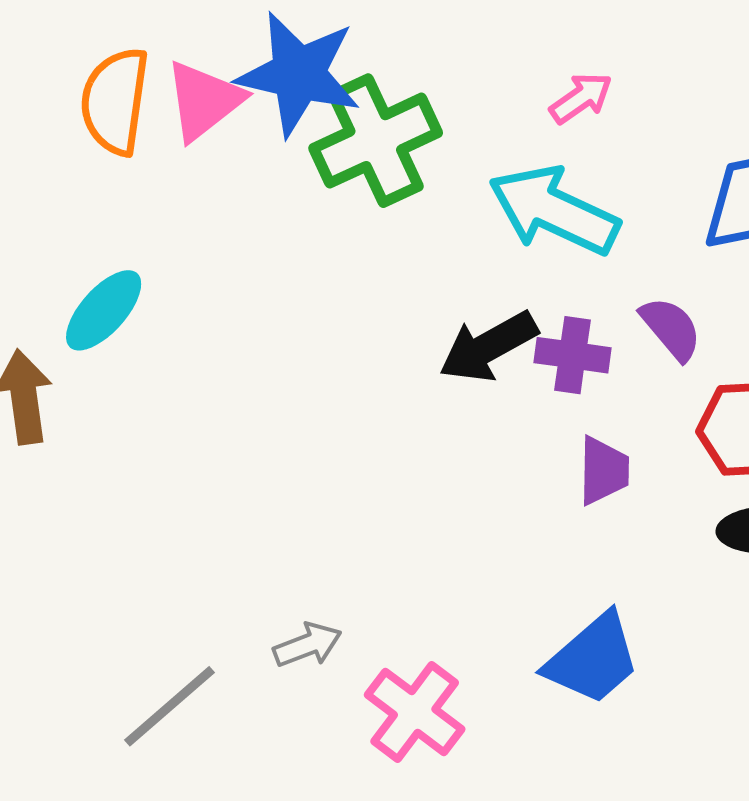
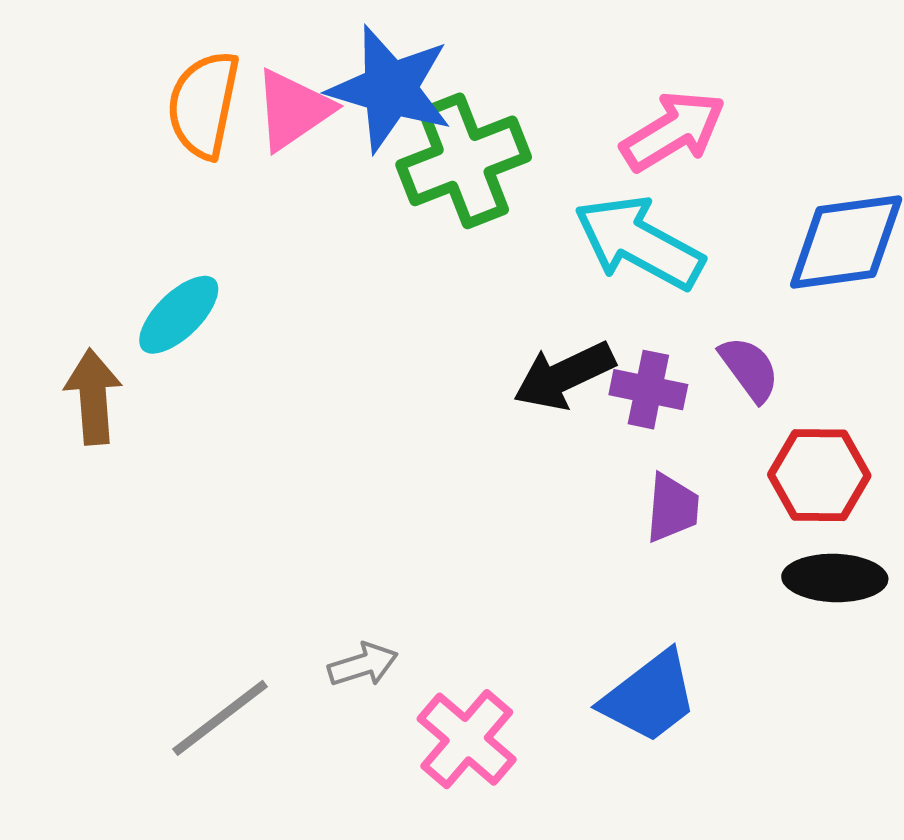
pink arrow: (581, 98) -> (673, 131), size x1.6

